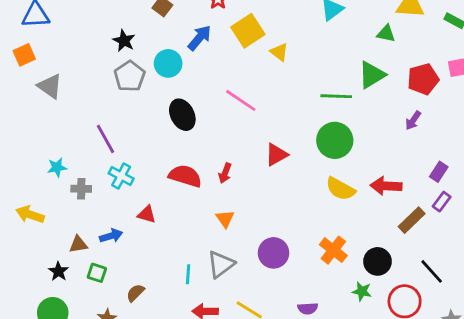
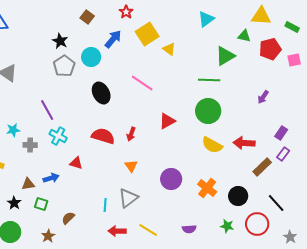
green triangle: (372, 75) -> (225, 56), moved
red pentagon: (423, 79) -> (270, 49), moved
purple circle: (274, 253) -> (171, 179), moved
green star: (362, 291) -> (227, 226), moved

